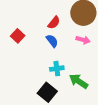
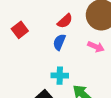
blue semicircle: (52, 41) -> (59, 42), turned -128

